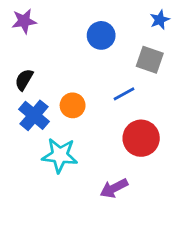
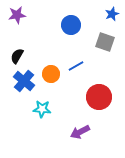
blue line: (124, 94) -> (76, 66), moved
cyan star: (60, 155) -> (42, 109), size x0.7

